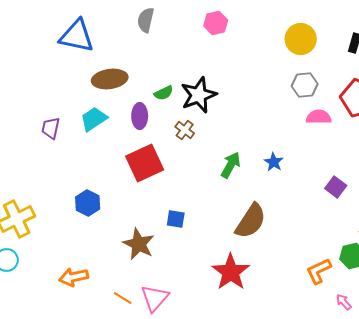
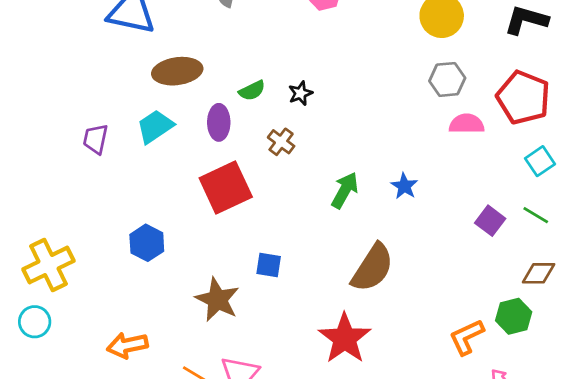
black star: (199, 95) -> (300, 93), size x0.5

